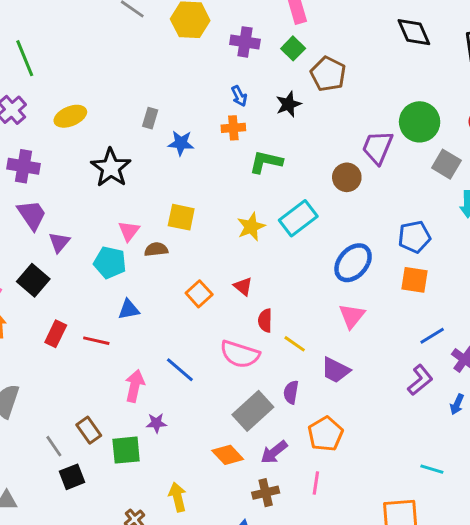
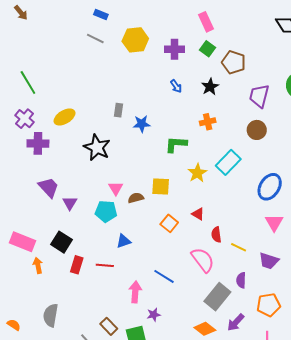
orange cross: (233, 128) -> (208, 122), moved
purple trapezoid: (378, 147) -> (259, 96), moved
green L-shape: (266, 162) -> (176, 144), moved
purple cross: (24, 166) -> (38, 143), moved
yellow square: (181, 217) -> (161, 187), moved
black square: (33, 280) -> (61, 242), moved
pink semicircle: (240, 354) -> (203, 260), turned -136
orange pentagon: (325, 434) -> (268, 305), turned 30

